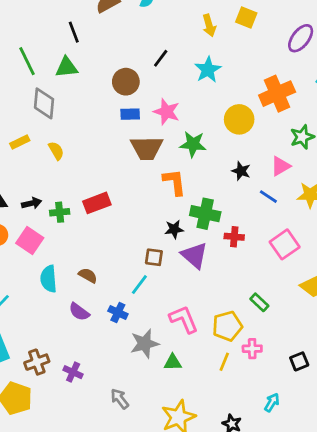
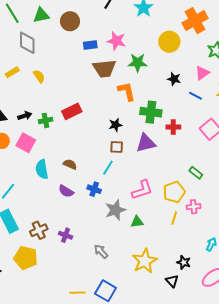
brown circle: (126, 82) -> (70, 21), moved
black star: (174, 229) -> (115, 125), moved
purple triangle: (194, 255) -> (146, 143), turned -50
pink L-shape: (184, 319) -> (142, 190), turned 100

